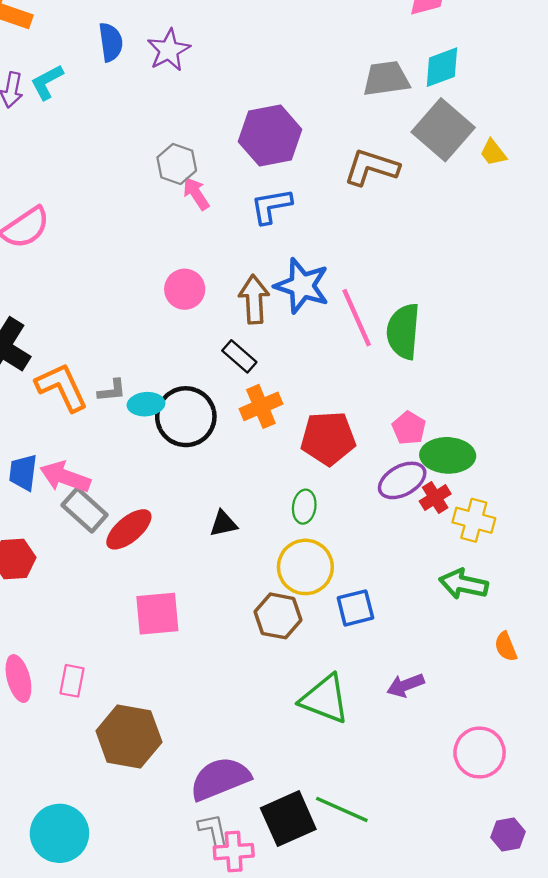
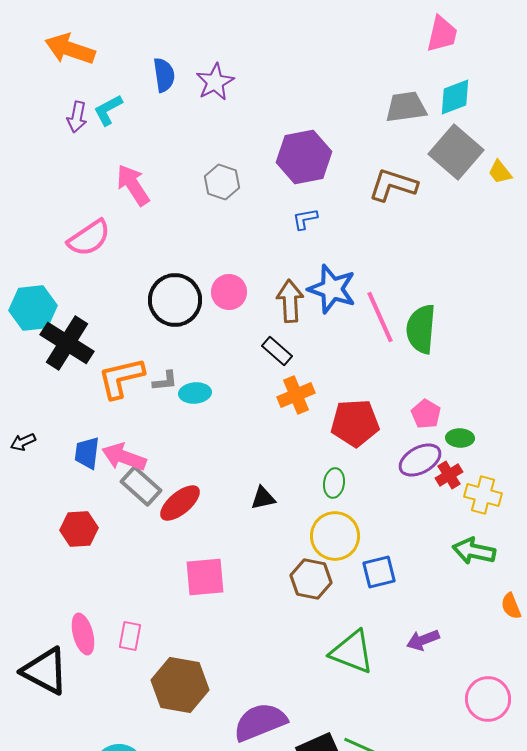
pink arrow: (196, 194) -> (133, 185), moved, size x1.4
blue L-shape: (271, 206) -> (305, 219), size x0.7
orange L-shape: (62, 387) -> (121, 378), turned -78
black circle: (186, 417) -> (175, 300), moved
green ellipse: (448, 455) -> (460, 438), size x0.6

